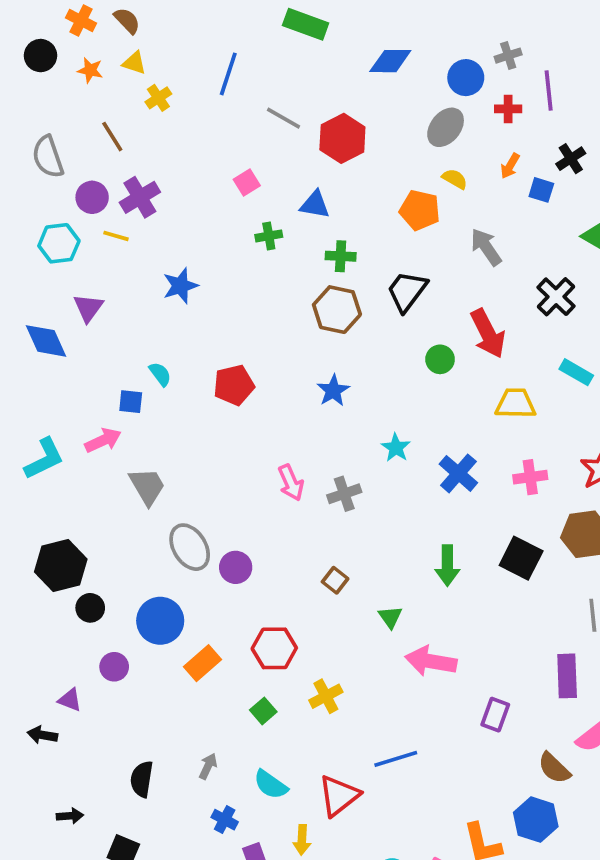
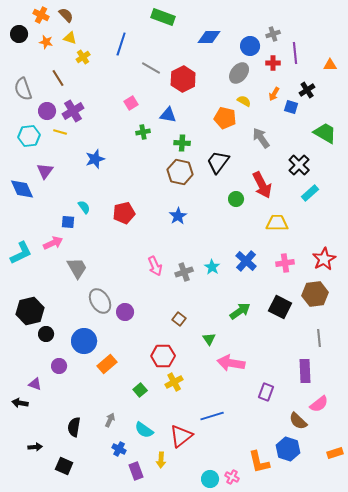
cyan rectangle: (576, 372) -> (310, 193), moved, turned -72
cyan star: (396, 448) -> (212, 267), moved
green arrow: (447, 566) -> (240, 311), turned -125
red hexagon: (274, 648) -> (163, 356), moved

